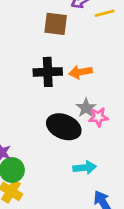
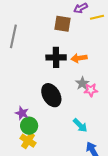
black ellipse: (64, 127) -> (51, 95), moved, turned 35
cyan arrow: (85, 168) -> (80, 125), turned 49

